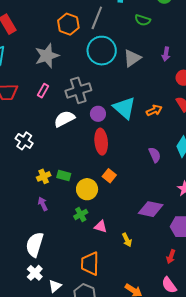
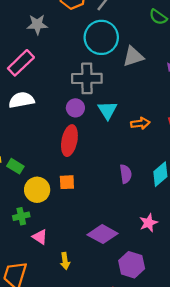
gray star: (47, 56) -> (37, 24), size x0.7
gray cross: (78, 90) -> (87, 78), moved
pink rectangle: (43, 91) -> (21, 63), size x1.6
cyan triangle: (124, 108) -> (107, 110), size x0.7
white semicircle: (64, 119) -> (21, 100), moved
orange square: (109, 176) -> (67, 182), turned 32

